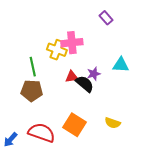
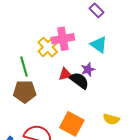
yellow cross: (57, 50) -> (48, 47), turned 30
cyan triangle: (121, 65) -> (99, 45), moved, turned 36

